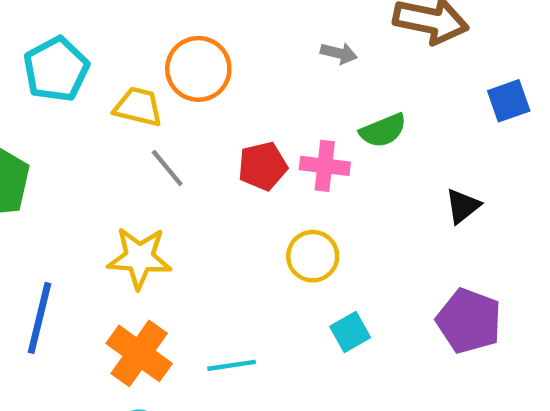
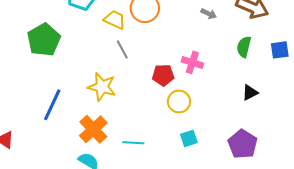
green semicircle: (383, 130) -> (244, 47), moved, turned 115
red pentagon: (263, 166) -> (163, 75), moved

